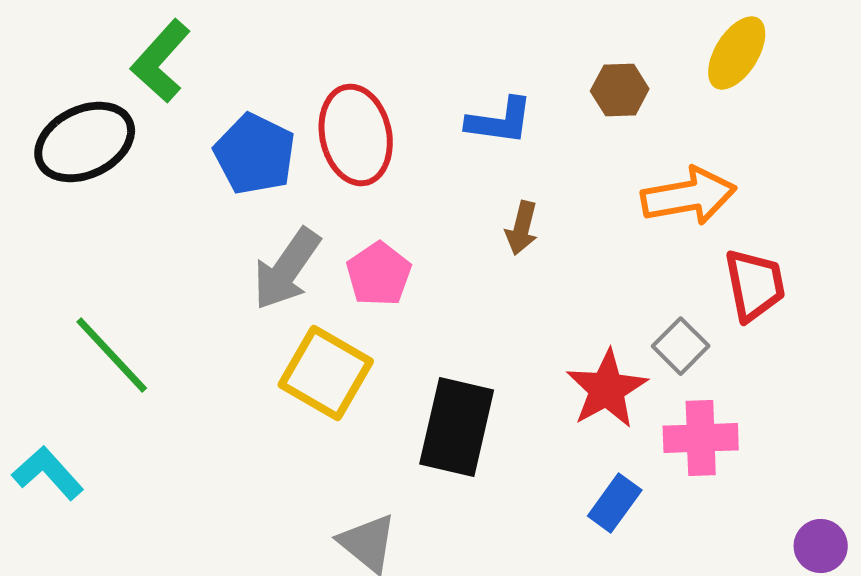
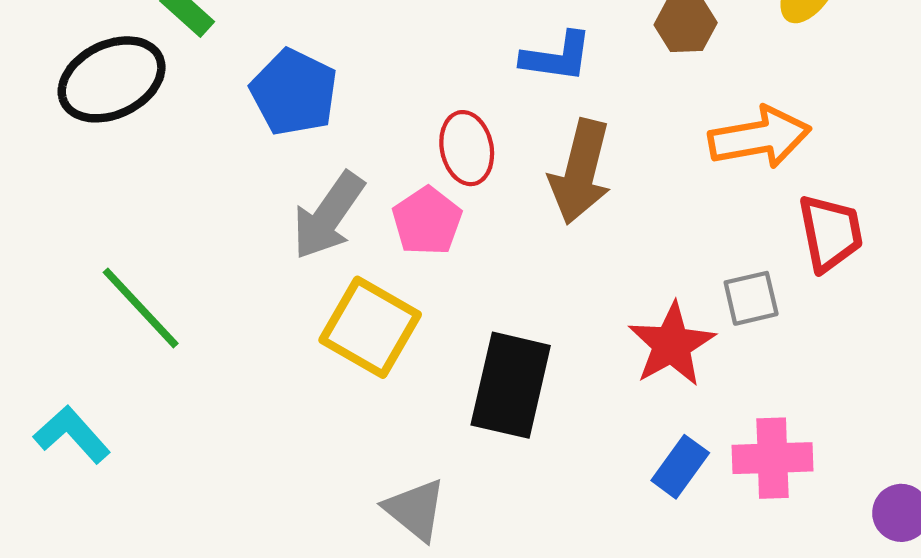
red ellipse: (356, 135) -> (467, 148), moved, size x0.7
brown arrow: (522, 228) -> (580, 172), size x1.8
gray square: (681, 346) -> (751, 298), turned 32
pink cross: (701, 438) -> (772, 458), moved

